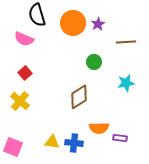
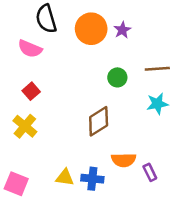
brown line: (126, 42) -> (157, 69), moved
purple rectangle: (120, 138) -> (150, 172), turned 56

